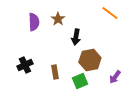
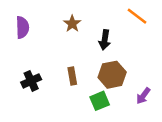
purple semicircle: (34, 22) -> (22, 27), moved
black arrow: (76, 37) -> (105, 40), moved
brown rectangle: (55, 72) -> (72, 76), moved

